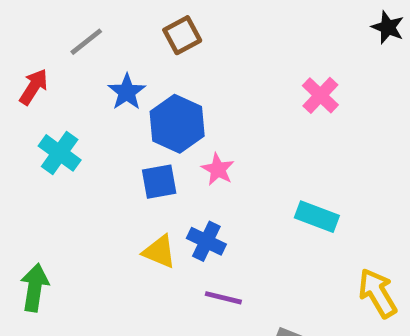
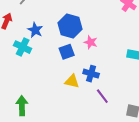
blue star: (127, 92) -> (35, 30), moved
purple line: (223, 298) -> (102, 96), turned 49

